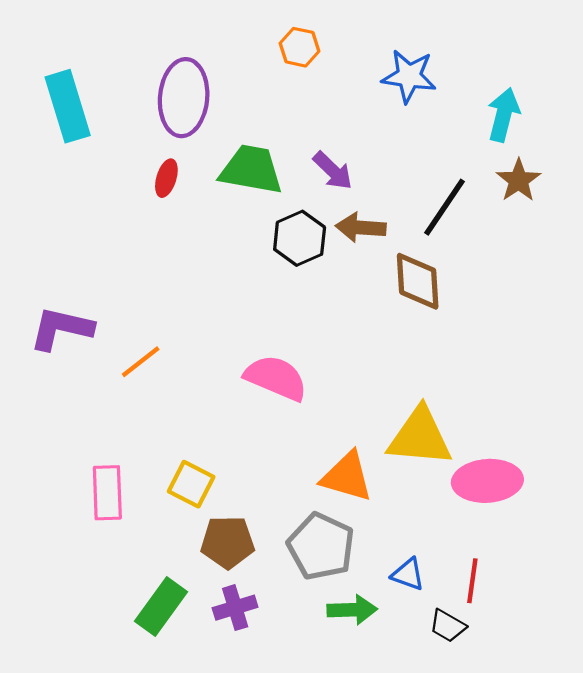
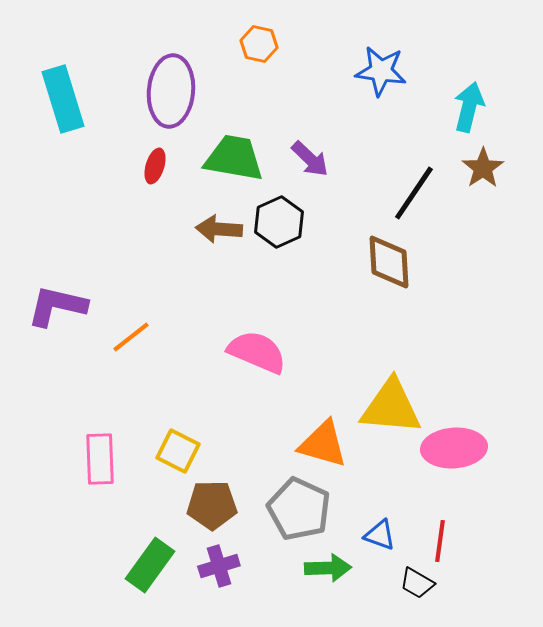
orange hexagon: (300, 47) -> (259, 44), moved
brown arrow: (361, 228) -> (219, 229), moved

